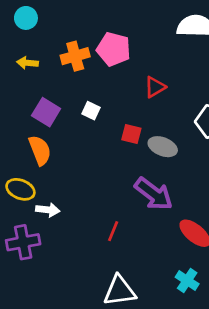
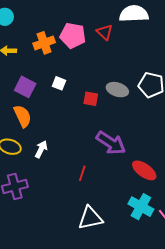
red triangle: (155, 87) -> (105, 32), moved, turned -42
gray ellipse: (163, 147) -> (117, 90), moved
white arrow: (48, 210) -> (41, 149), moved, turned -66
cyan cross: (187, 281) -> (141, 207), size x1.4

